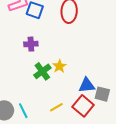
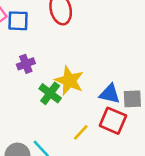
yellow star: (59, 66) -> (69, 81), size x1.6
blue triangle: (87, 85) -> (110, 94), turned 36

